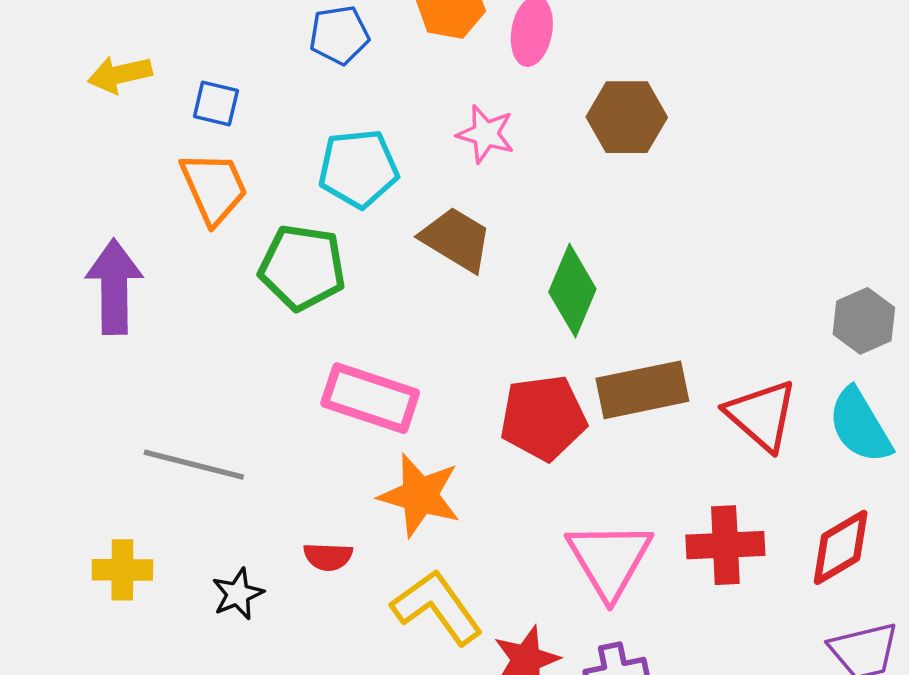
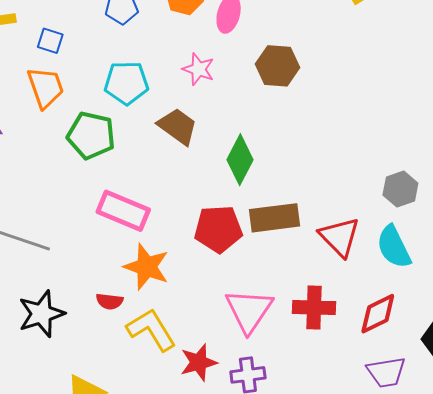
red semicircle: (328, 557) -> (110, 301), moved
black star: (238, 594) -> (41, 314), size x1.6

